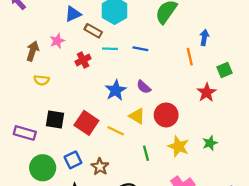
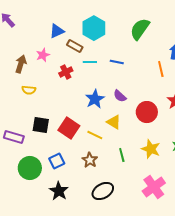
red circle: (166, 115) -> (147, 112), moved
brown star: (100, 167) -> (90, 160), moved

